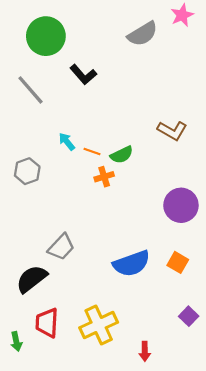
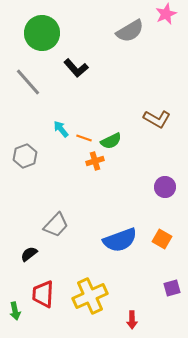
purple circle: (181, 205) -> (165, 187), size x0.7
black semicircle: (32, 279) -> (29, 254), size x0.6
purple square: (189, 316) -> (172, 288), turned 30

